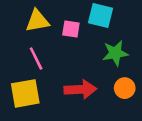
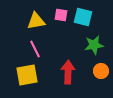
pink square: (71, 29) -> (61, 15), moved
red arrow: (80, 89) -> (68, 72), turned -85

